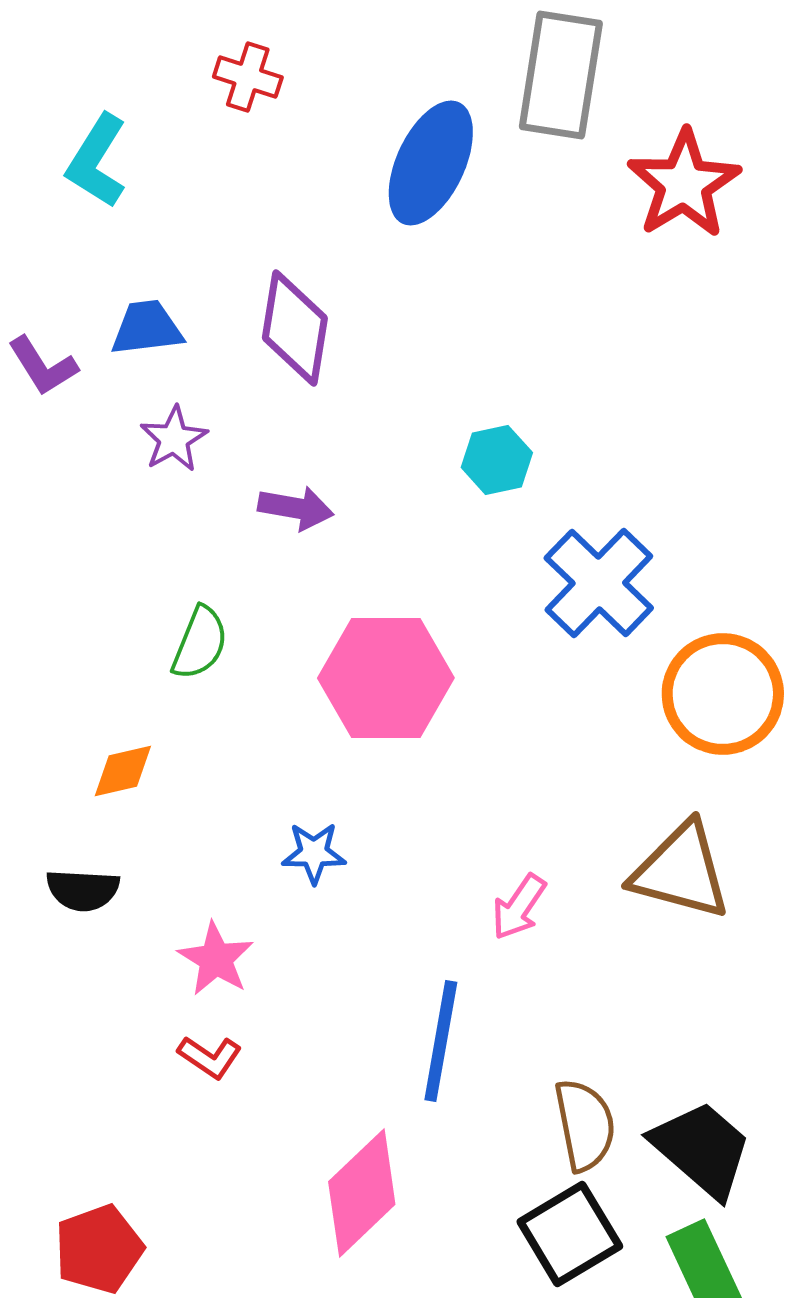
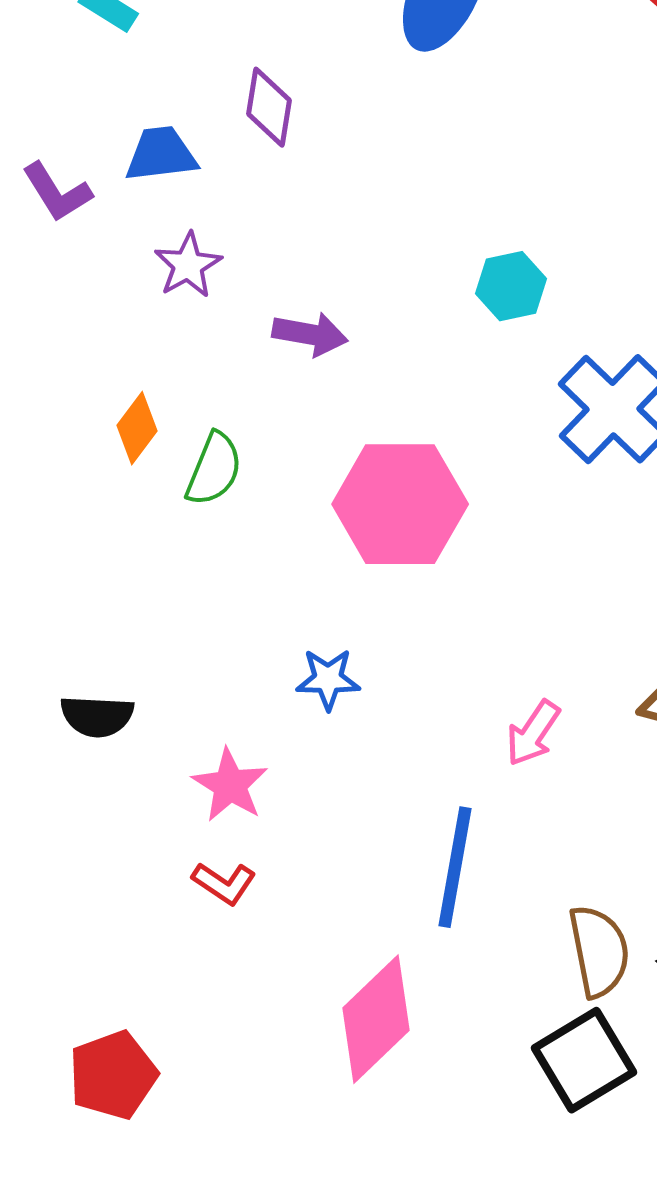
purple diamond: (295, 328) -> (269, 107), moved, size x0.7
orange diamond: (123, 771) -> (137, 428), moved, turned -40

